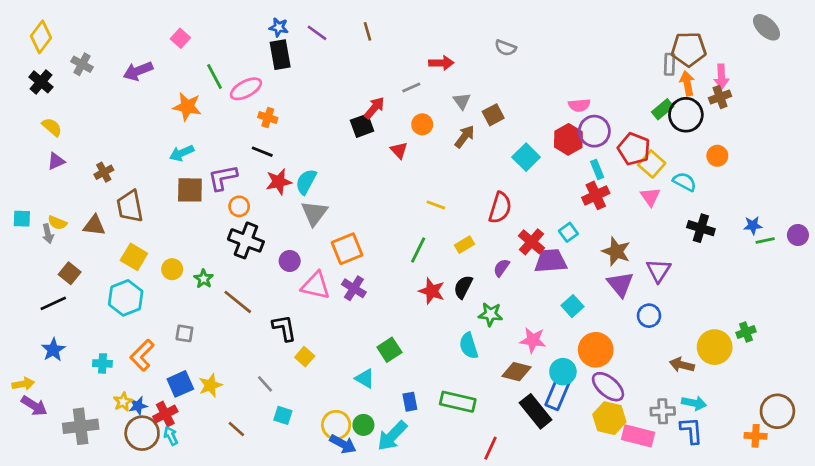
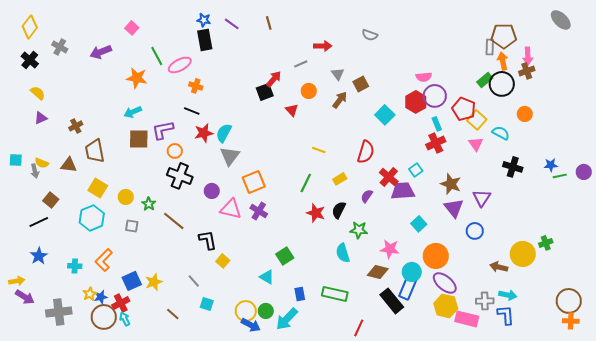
gray square: (184, 333) -> (132, 226), moved
orange cross: (756, 436) -> (571, 321), moved

